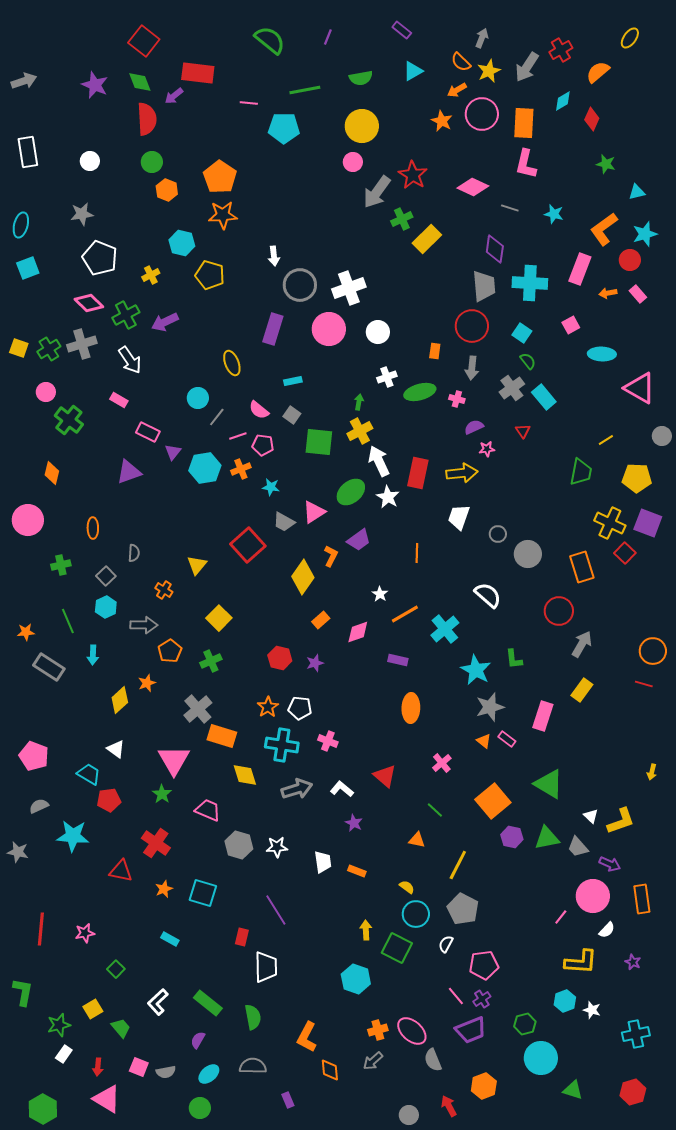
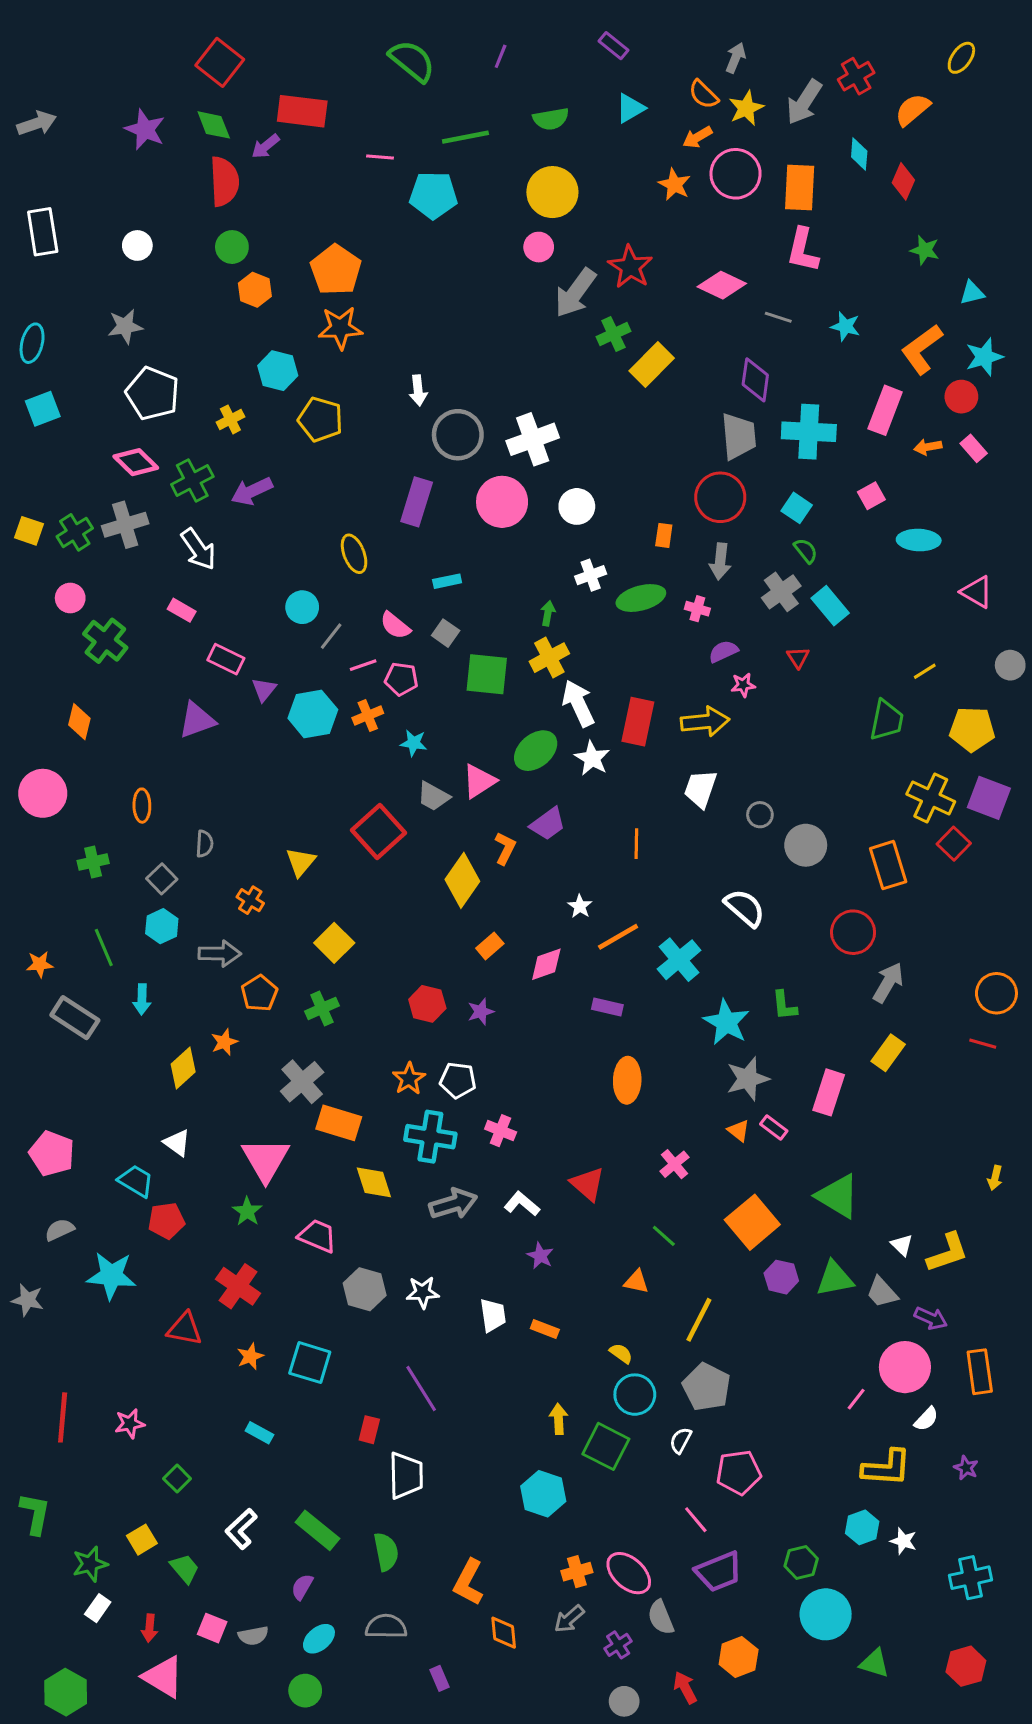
cyan diamond: (563, 101) -> (859, 154), turned -55
pink triangle: (640, 388) -> (977, 592), size x0.7
purple cross: (482, 999) -> (618, 1645), moved

